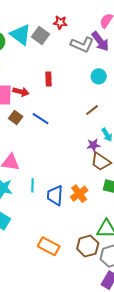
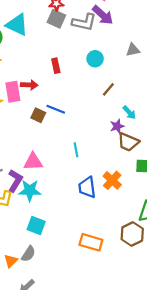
gray square: (41, 36) -> (56, 19), moved
cyan circle: (99, 76) -> (95, 59), moved
brown square: (16, 117) -> (38, 115), moved
cyan line: (32, 185) -> (76, 150), moved

